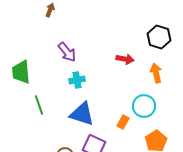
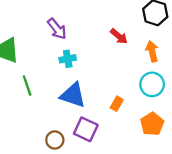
red arrow: (125, 59) -> (119, 36), turned 30
cyan circle: (144, 106) -> (152, 84), moved

